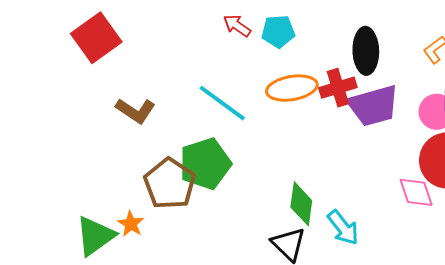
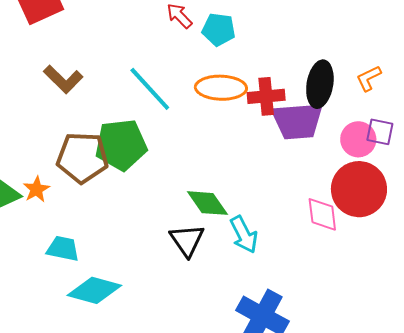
black ellipse: (366, 51) -> (320, 84), moved
brown pentagon: (170, 184) -> (82, 158), turned 30
green diamond: (301, 204) -> (208, 203), turned -54

